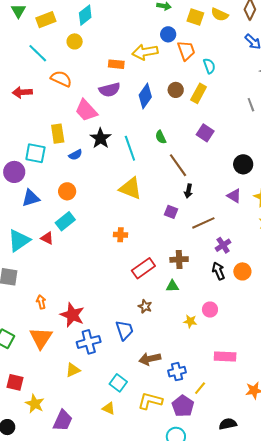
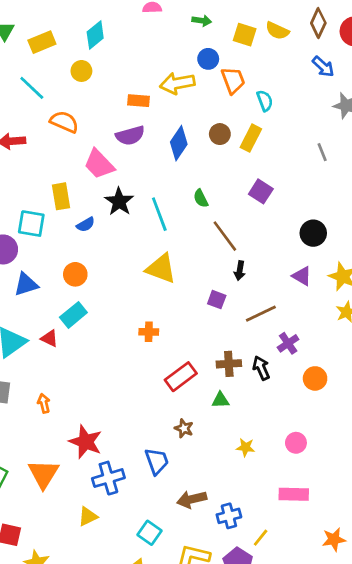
black arrow: (218, 271) -> (261, 368), moved
orange arrow: (41, 302) -> (44, 403), moved
pink circle: (210, 310) -> (296, 443), moved

